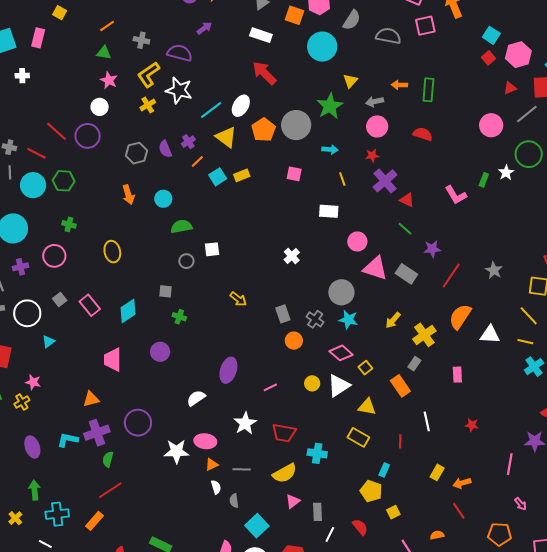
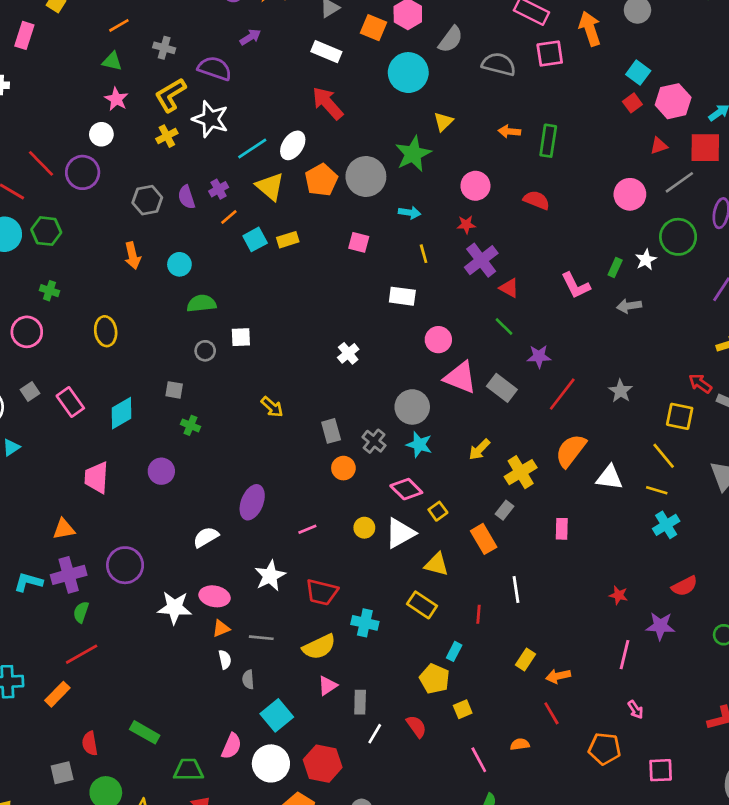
gray arrow: (375, 102) -> (629, 306), moved
red star: (472, 425) -> (619, 595), moved

